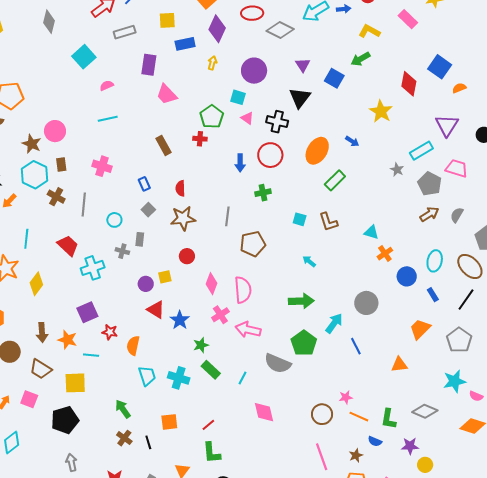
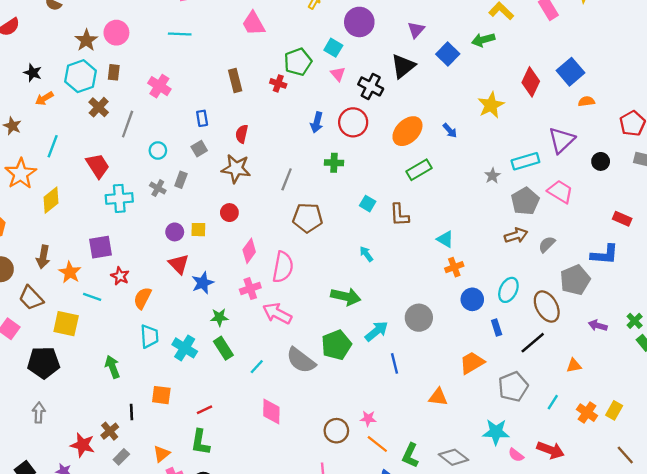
brown cross: (124, 438) -> (110, 431), moved

